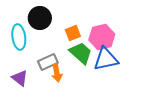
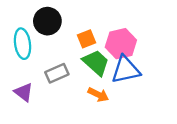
orange arrow: (57, 73) -> (98, 95), moved, turned -54

